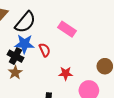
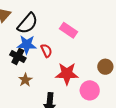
brown star: (15, 73) -> (25, 80), moved
red star: (66, 73) -> (67, 74), size x1.6

